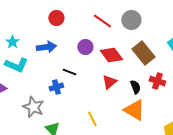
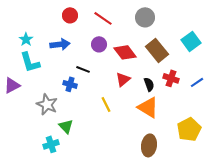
red line: (102, 21) -> (103, 18), moved
cyan L-shape: (16, 65) -> (30, 62), turned 50
blue cross: (56, 87) -> (70, 84), turned 32
yellow line: (92, 119) -> (106, 104), moved

